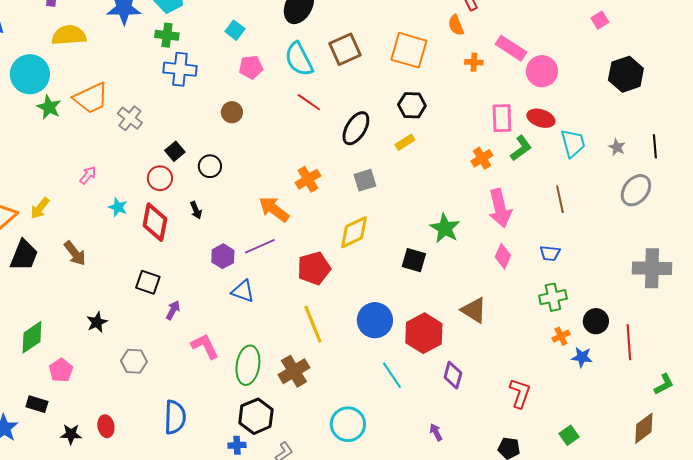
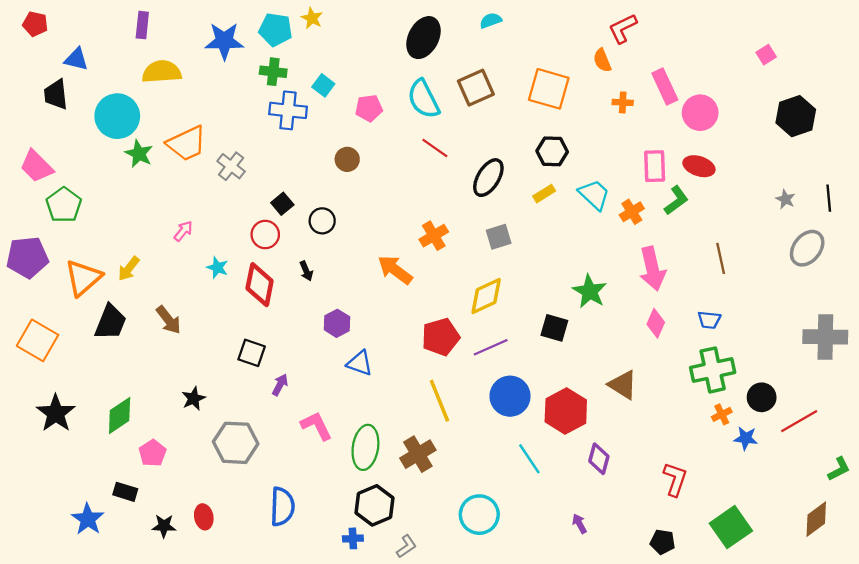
cyan square: (235, 30) -> (323, 85), moved
pink rectangle: (511, 48) -> (665, 87), turned 32
cyan trapezoid: (573, 143) -> (594, 195), moved, turned -32
purple line: (260, 246) -> (491, 347), moved
green cross: (553, 297) -> (713, 370), size x1.4
red line: (629, 342) -> (799, 421), turned 64
gray hexagon: (134, 361) -> (236, 443), size x1.5
green square: (569, 435) -> (731, 527), size x1.8

